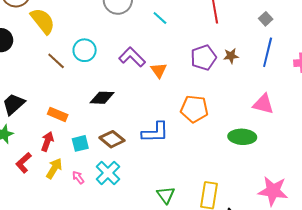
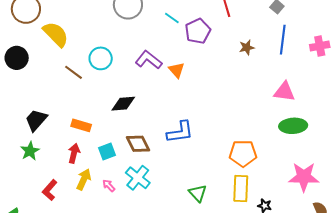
purple pentagon: (203, 58) -> (198, 31), moved
orange pentagon: (194, 109) -> (243, 153), moved
green ellipse: (242, 137) -> (293, 126), moved
brown diamond: (112, 139) -> (138, 144), turned 30
red L-shape: (24, 163) -> (50, 190), moved

